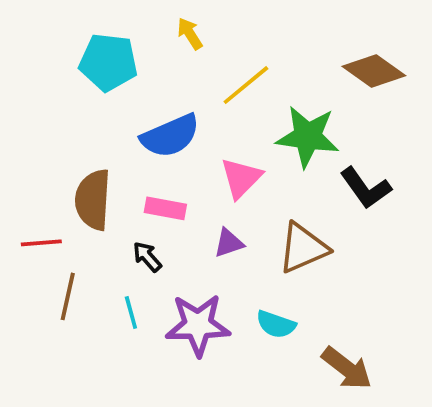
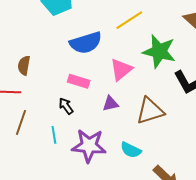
brown semicircle: (93, 200) -> (24, 65), moved, size x0.6

